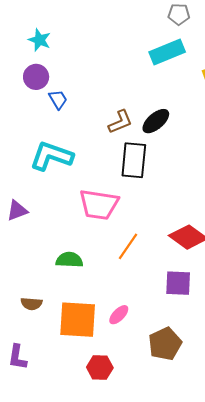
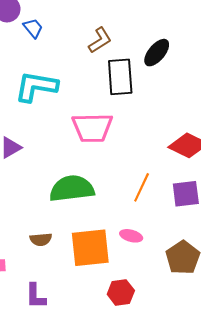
black ellipse: (156, 121) -> (157, 53), moved
orange line: (128, 246) -> (142, 187), moved
green semicircle: (69, 260) -> (72, 189), size x1.6
pink ellipse: (119, 315) -> (131, 236), turned 70

